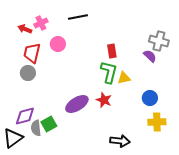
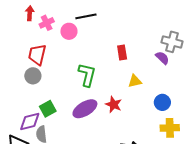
red arrow: (25, 29) -> (30, 13), moved, turned 72
pink circle: (58, 44) -> (69, 31), moved
green L-shape: (109, 72) -> (87, 75), moved
green square: (49, 124) -> (48, 109), moved

